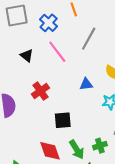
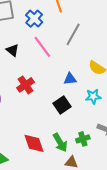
black square: (63, 120) -> (62, 105), moved, turned -30

